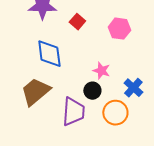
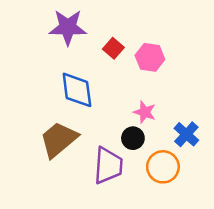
pink hexagon: (119, 29) -> (150, 57), moved

